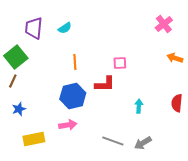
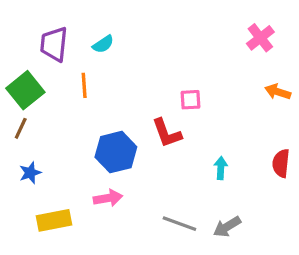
orange line: (75, 62) -> (84, 85), moved
red L-shape: (105, 84) -> (167, 133), turned 70

